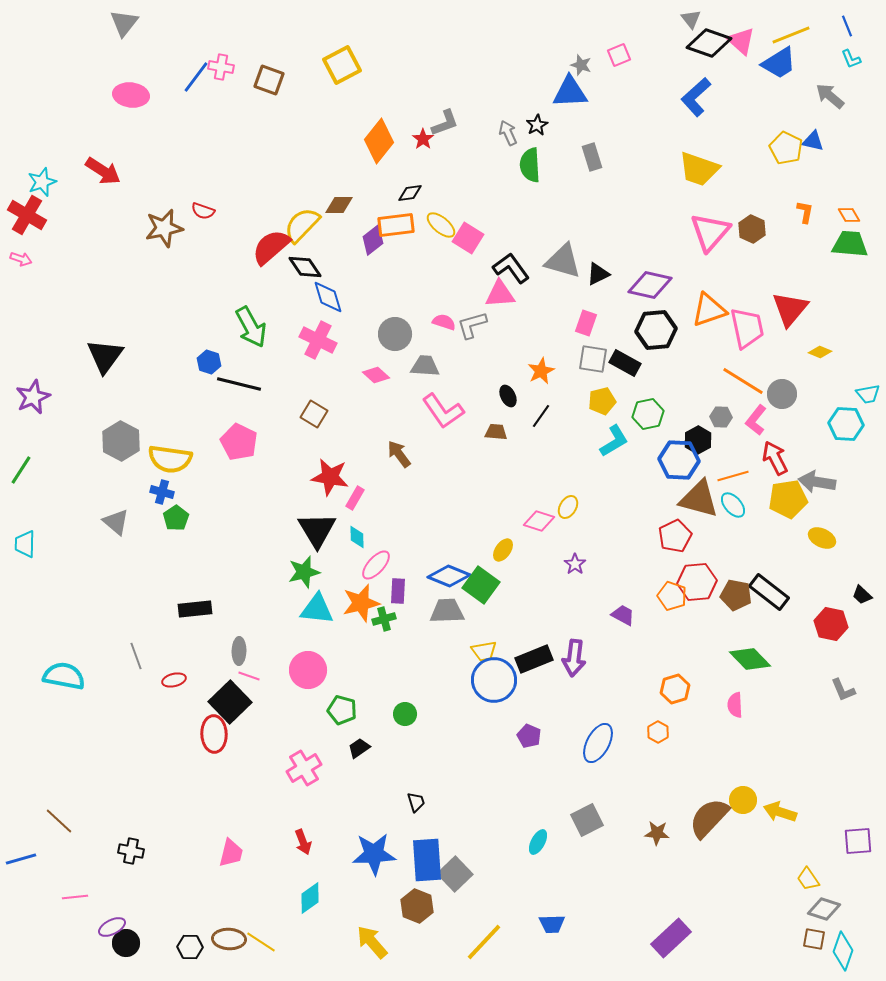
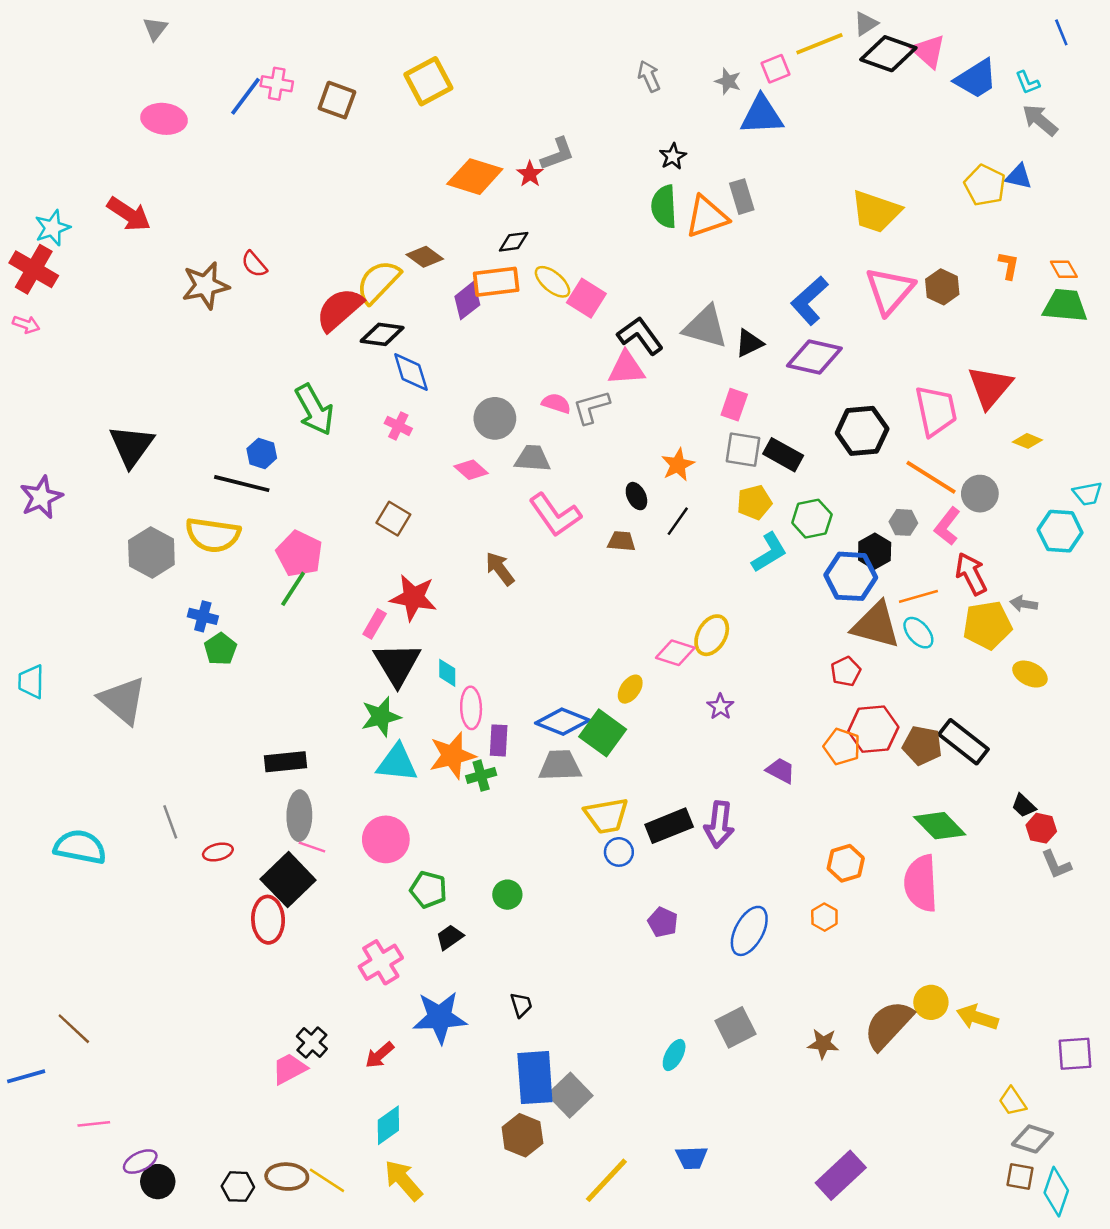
gray triangle: (691, 19) -> (866, 24), turned 35
gray triangle: (124, 23) -> (155, 29), size x0.7
yellow line: (791, 35) -> (819, 44), moved
cyan L-shape: (851, 59) -> (1027, 83), moved
blue triangle: (570, 92) -> (762, 115), moved
blue L-shape: (696, 97) -> (809, 301), moved
gray arrow: (508, 133) -> (649, 76), moved
orange diamond: (379, 141) -> (475, 177), turned 69
brown diamond: (339, 205) -> (425, 257), turned 36
red semicircle: (203, 211) -> (254, 264), turned 30
black diamond: (305, 267) -> (382, 334), turned -48
orange triangle: (709, 310) -> (707, 217), moved
black hexagon: (656, 330) -> (862, 431), moved
pink cross: (318, 340) -> (398, 426), size x0.6
black line: (239, 384) -> (242, 484), moved
yellow semicircle: (170, 459) -> (213, 535), moved
green line: (21, 470) -> (293, 589), moved
gray arrow: (817, 482) -> (1024, 604), size x0.6
pink rectangle: (355, 498) -> (375, 624), moved
yellow ellipse: (568, 507) -> (712, 635), size x1.4
gray triangle: (116, 522) -> (123, 700), moved, size x1.5
red pentagon: (675, 536) -> (846, 672), size x0.7
pink ellipse: (376, 565) -> (471, 708), turned -44
black trapezoid: (862, 595) -> (1024, 806), moved
black rectangle: (195, 609) -> (286, 762), moved
red hexagon: (831, 624) -> (1041, 828), moved, size x0.7
gray ellipse: (239, 651) -> (299, 816), size x1.4
yellow trapezoid: (484, 651) -> (606, 816), size x1.4
blue circle: (494, 680) -> (619, 852), size x0.5
pink semicircle: (735, 705) -> (921, 883), size x1.8
red arrow: (303, 842) -> (380, 1055), turned 70
black cross: (131, 851) -> (312, 1042), moved, turned 30
pink trapezoid: (231, 853) -> (289, 1069), turned -132
blue star: (374, 854) -> (440, 1017), moved
yellow arrow: (372, 942) -> (403, 1180), moved

